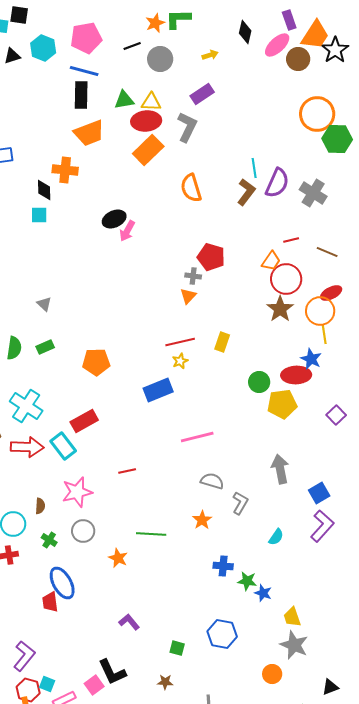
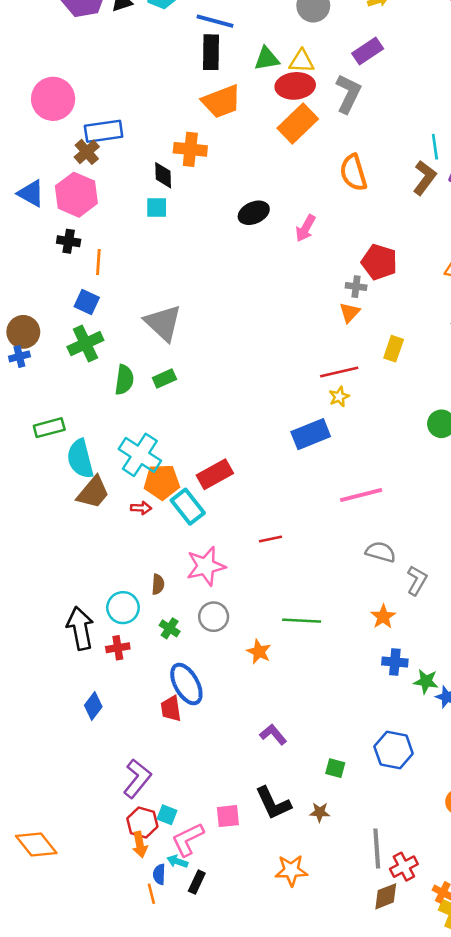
pink arrow: (127, 231) -> (306, 228), moved
gray triangle: (44, 304) -> (163, 323), size x2.0
yellow rectangle: (222, 342) -> (394, 349), moved
orange pentagon: (96, 362) -> (162, 482), moved
red arrow: (27, 447) -> (141, 508), size x0.5
orange star: (202, 520) -> (383, 617), moved
black L-shape: (112, 672) -> (273, 803), moved
pink square: (94, 685) -> (228, 816), turned 30

